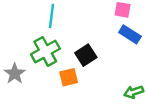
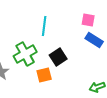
cyan line: (51, 16) -> (44, 26), moved

